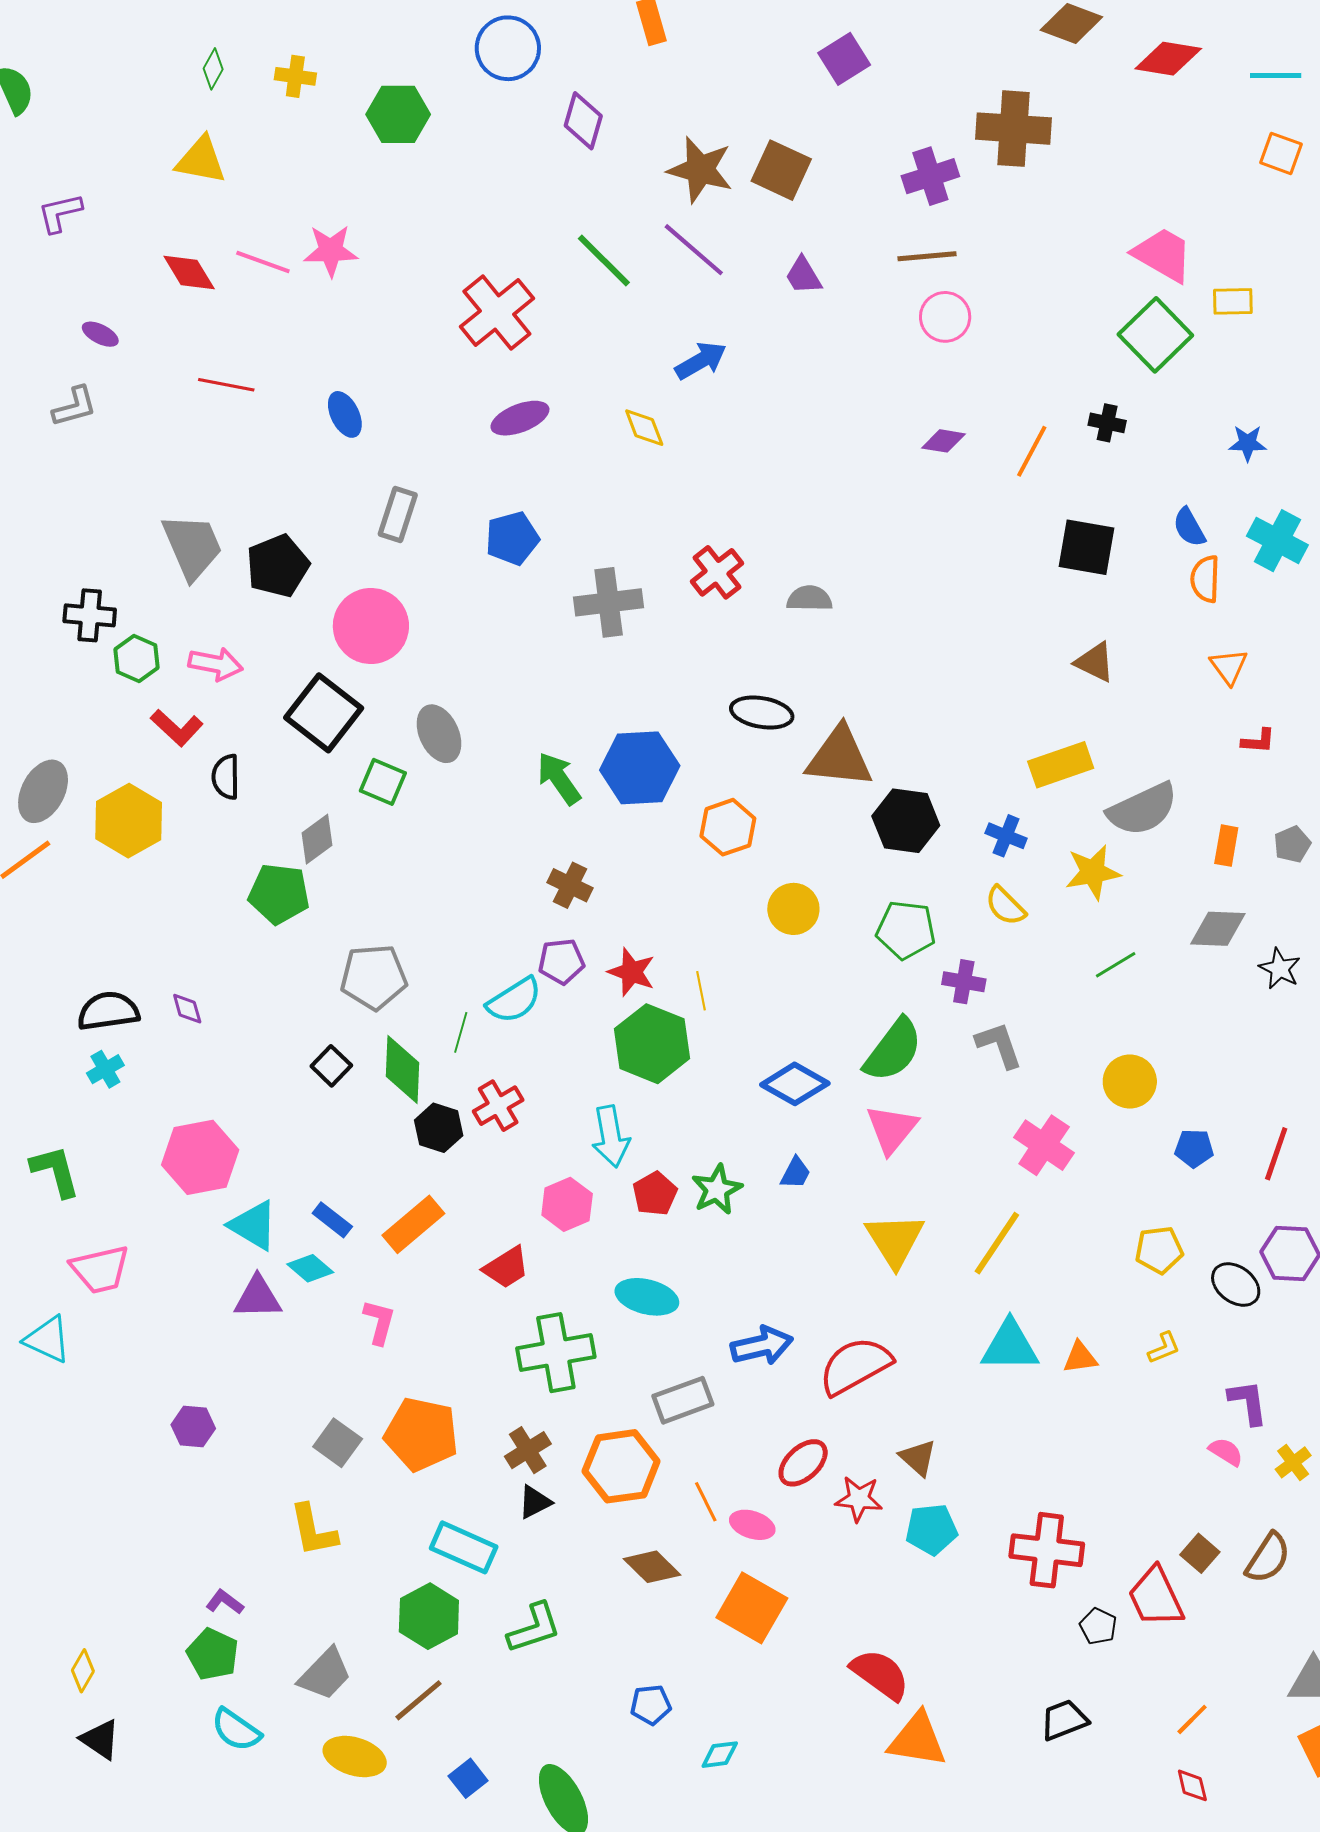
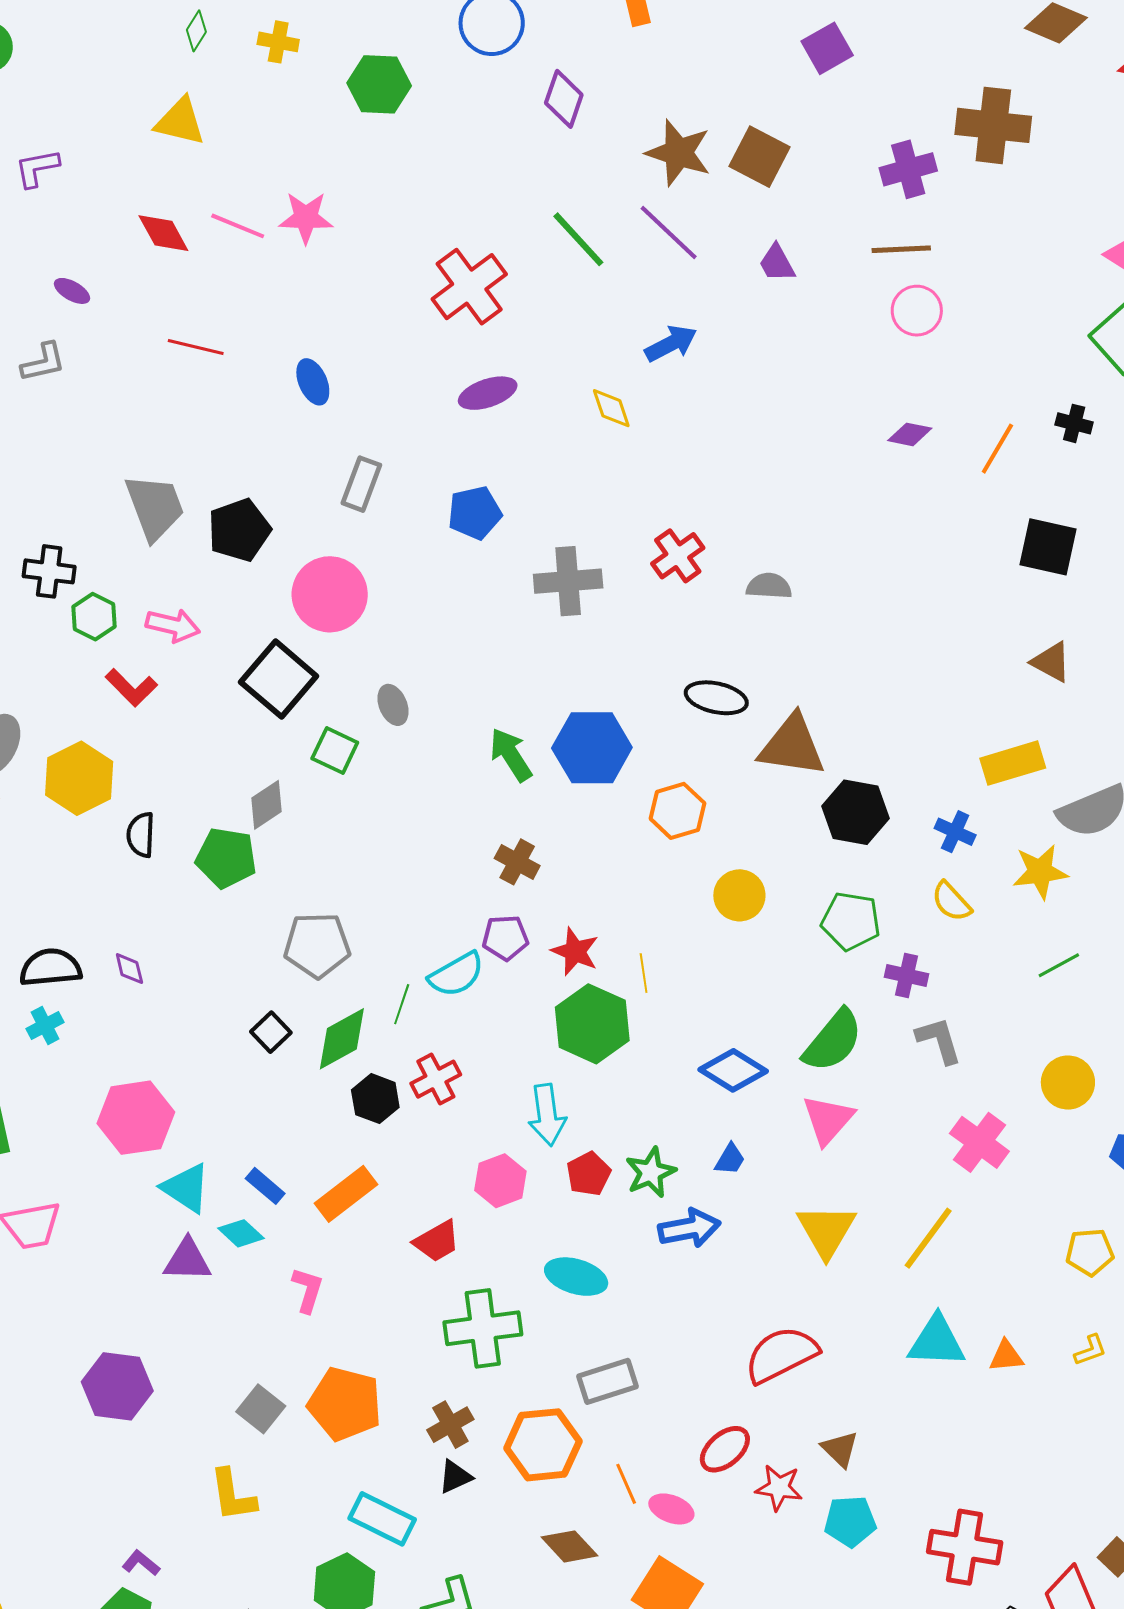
gray ellipse: (439, 734) -> (393, 705), size x0.7
black semicircle: (226, 777) -> (141, 835), moved
green diamond: (402, 1069) -> (342, 1039), turned 56
blue arrow: (762, 1346) -> (689, 1228), moved
purple hexagon: (193, 1427) -> (117, 1386), size x1.6

